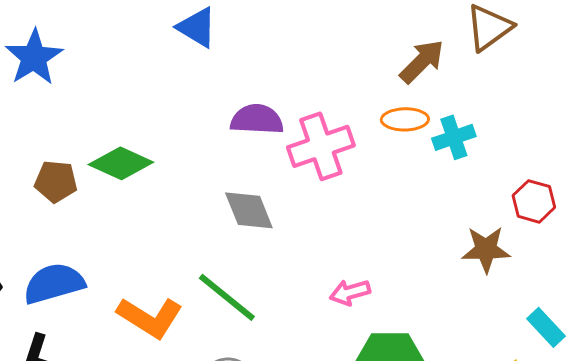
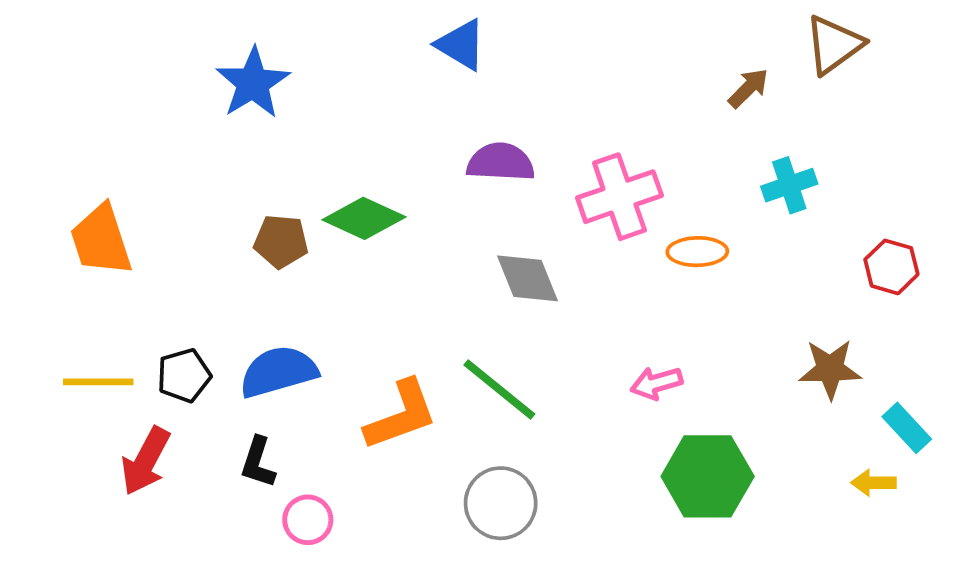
brown arrow: (422, 61) -> (748, 88), size x0.7
purple semicircle: (257, 119) -> (501, 162), moved
orange ellipse: (405, 119) -> (697, 252), moved
brown star: (486, 249) -> (830, 369), moved
orange L-shape: (150, 317) -> (401, 415), turned -52

